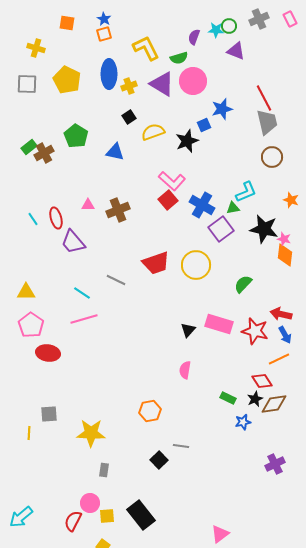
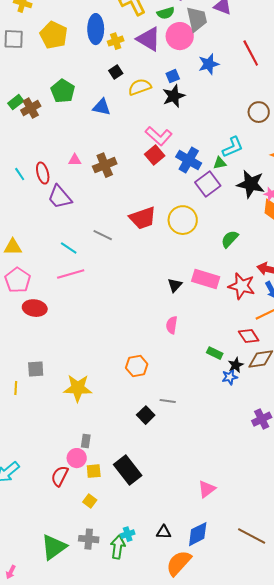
gray trapezoid: (267, 122) -> (197, 19), moved
blue square: (204, 125) -> (173, 76), moved
black star: (255, 399) -> (236, 365), moved
gray rectangle: (104, 470) -> (86, 441), moved

